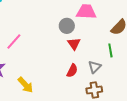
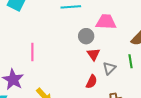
pink line: (14, 41) -> (32, 52), turned -42
gray triangle: (95, 67) -> (109, 68), moved

